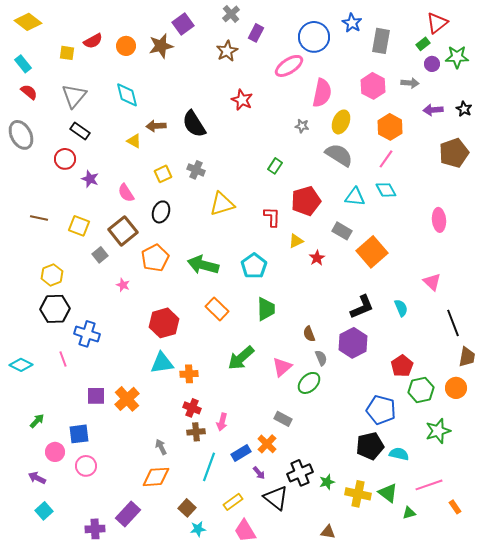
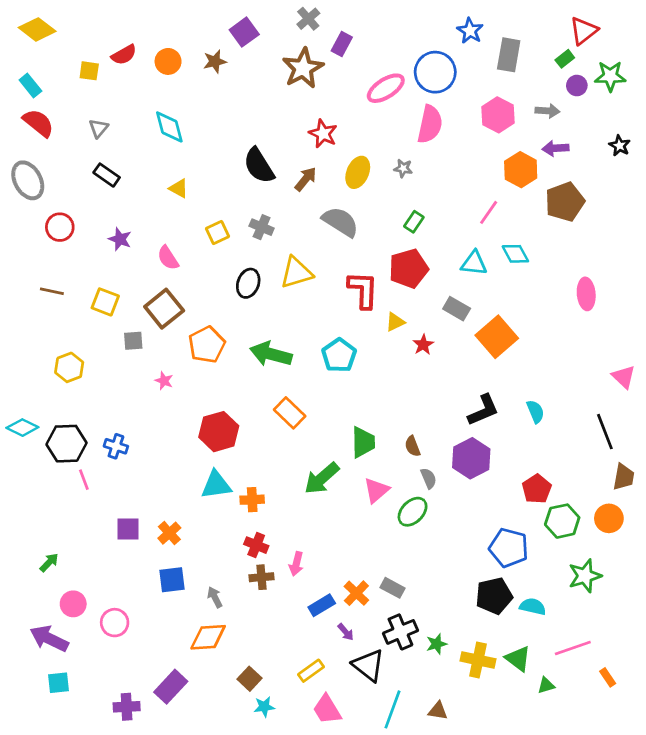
blue circle: (314, 37) -> (435, 72), moved
brown star: (161, 46) -> (215, 61), size x0.7
brown star: (227, 51) -> (303, 68), size x1.4
red semicircle: (29, 92) -> (38, 123), size x1.4
gray triangle: (74, 96) -> (99, 128), size x0.6
purple arrow: (433, 110) -> (555, 148), moved
yellow ellipse: (341, 122) -> (358, 172), moved
brown arrow: (156, 126) -> (306, 179), moved, turned 132
brown pentagon: (454, 153) -> (565, 202), moved
gray semicircle: (339, 155) -> (340, 222), moved
red circle: (65, 159) -> (60, 227), moved
pink line: (386, 159) -> (489, 212), moved
green rectangle: (275, 166) -> (414, 222), moved
black ellipse: (161, 212) -> (248, 283), moved
red L-shape: (272, 217) -> (363, 290), size x1.4
gray square: (100, 255) -> (133, 341), turned 35
pink triangle: (432, 282) -> (624, 377), moved
black hexagon: (55, 309) -> (66, 444), moved
green trapezoid: (266, 309) -> (363, 442), moved
blue cross: (87, 334) -> (116, 446), size x0.7
cyan diamond: (21, 365) -> (22, 428), moved
orange cross: (127, 399) -> (169, 533), size x0.7
gray rectangle: (283, 419) -> (392, 588), moved
blue square: (79, 434) -> (172, 580), moved
cyan line: (209, 467) -> (392, 709), moved
purple arrow: (37, 478) -> (49, 639), size x1.6
cyan square: (44, 511) -> (58, 683), turned 36

